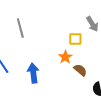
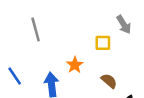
orange star: (65, 57) -> (75, 65), moved

